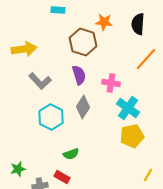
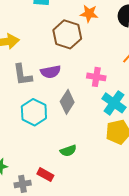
purple semicircle: (79, 75) -> (51, 72), moved, turned 96
gray L-shape: (40, 81) -> (23, 75), turned 35
green semicircle: (71, 154) -> (68, 151), moved

